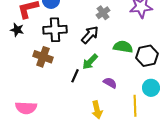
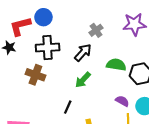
black line: (75, 76) -> (68, 107), moved
purple semicircle: (110, 83) -> (122, 101), moved

